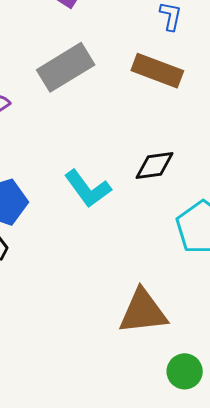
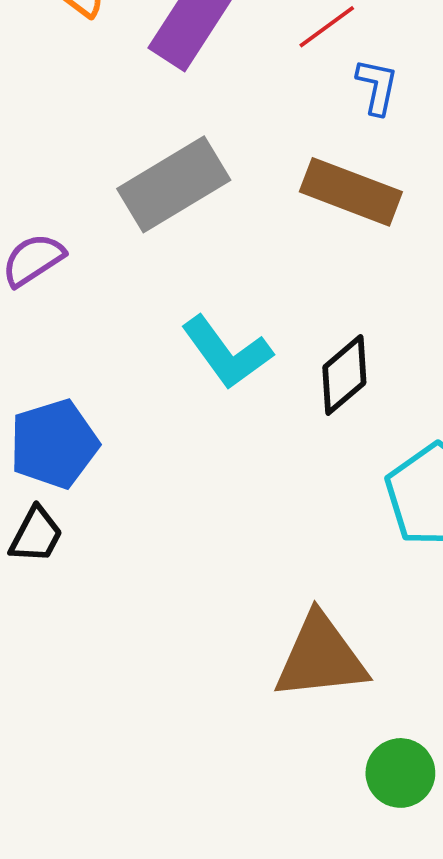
black diamond: (155, 165) -> (344, 375), turned -33
cyan L-shape: (88, 189) -> (227, 352), moved

